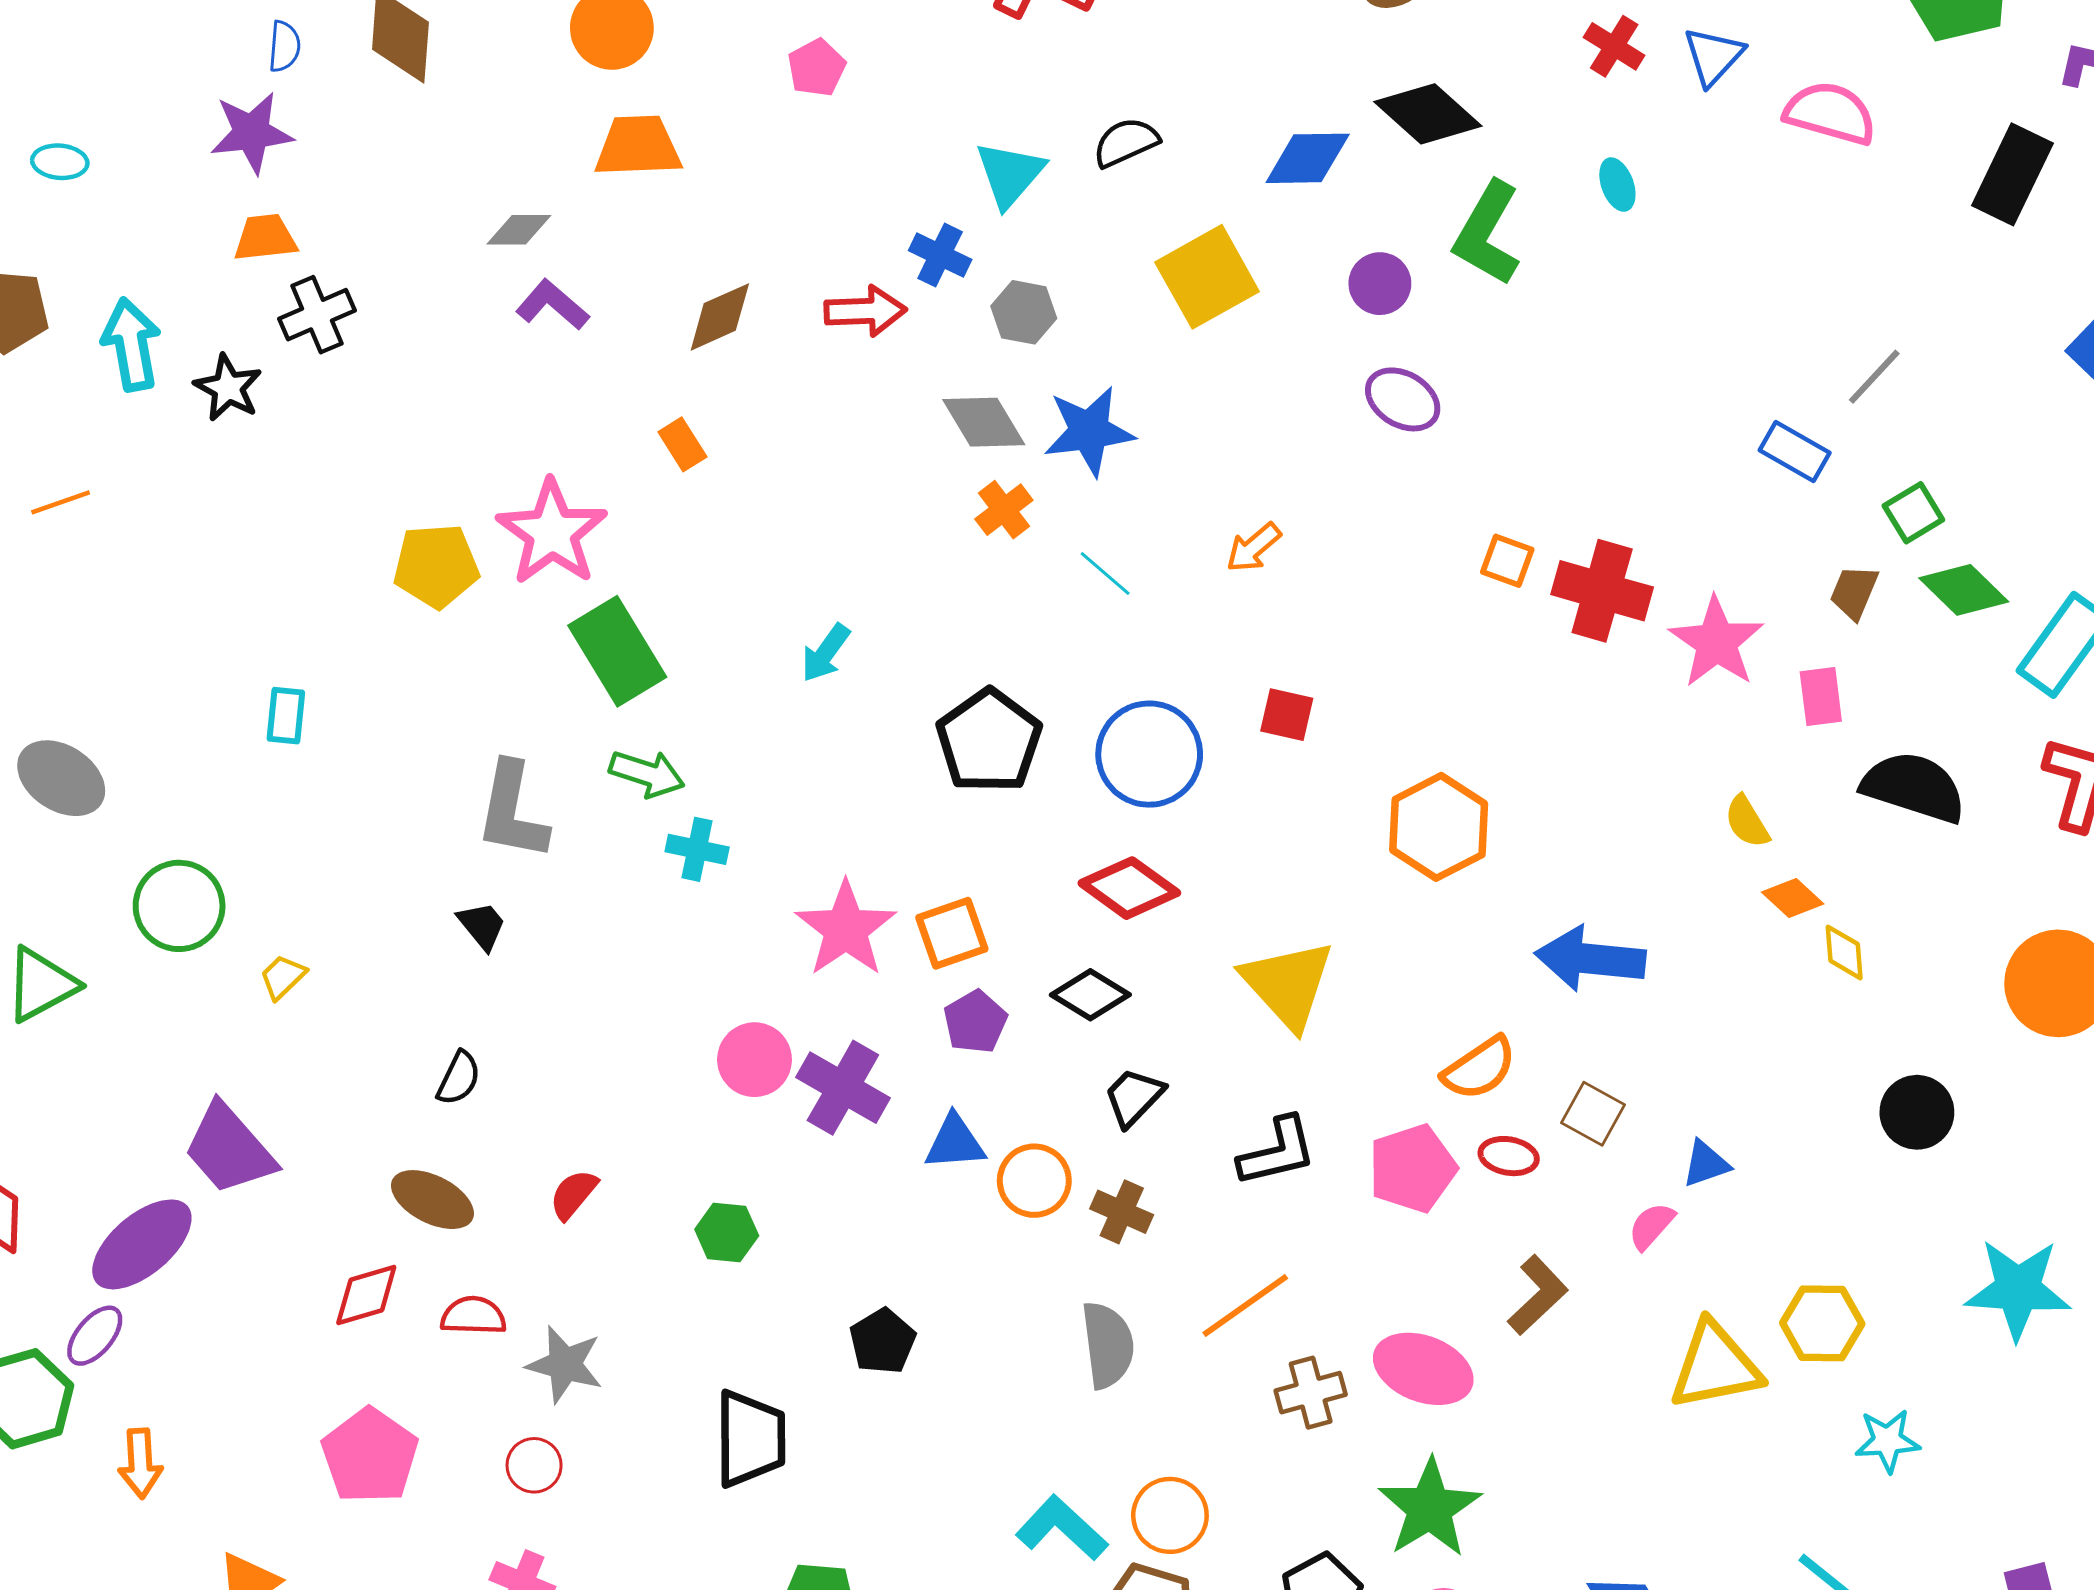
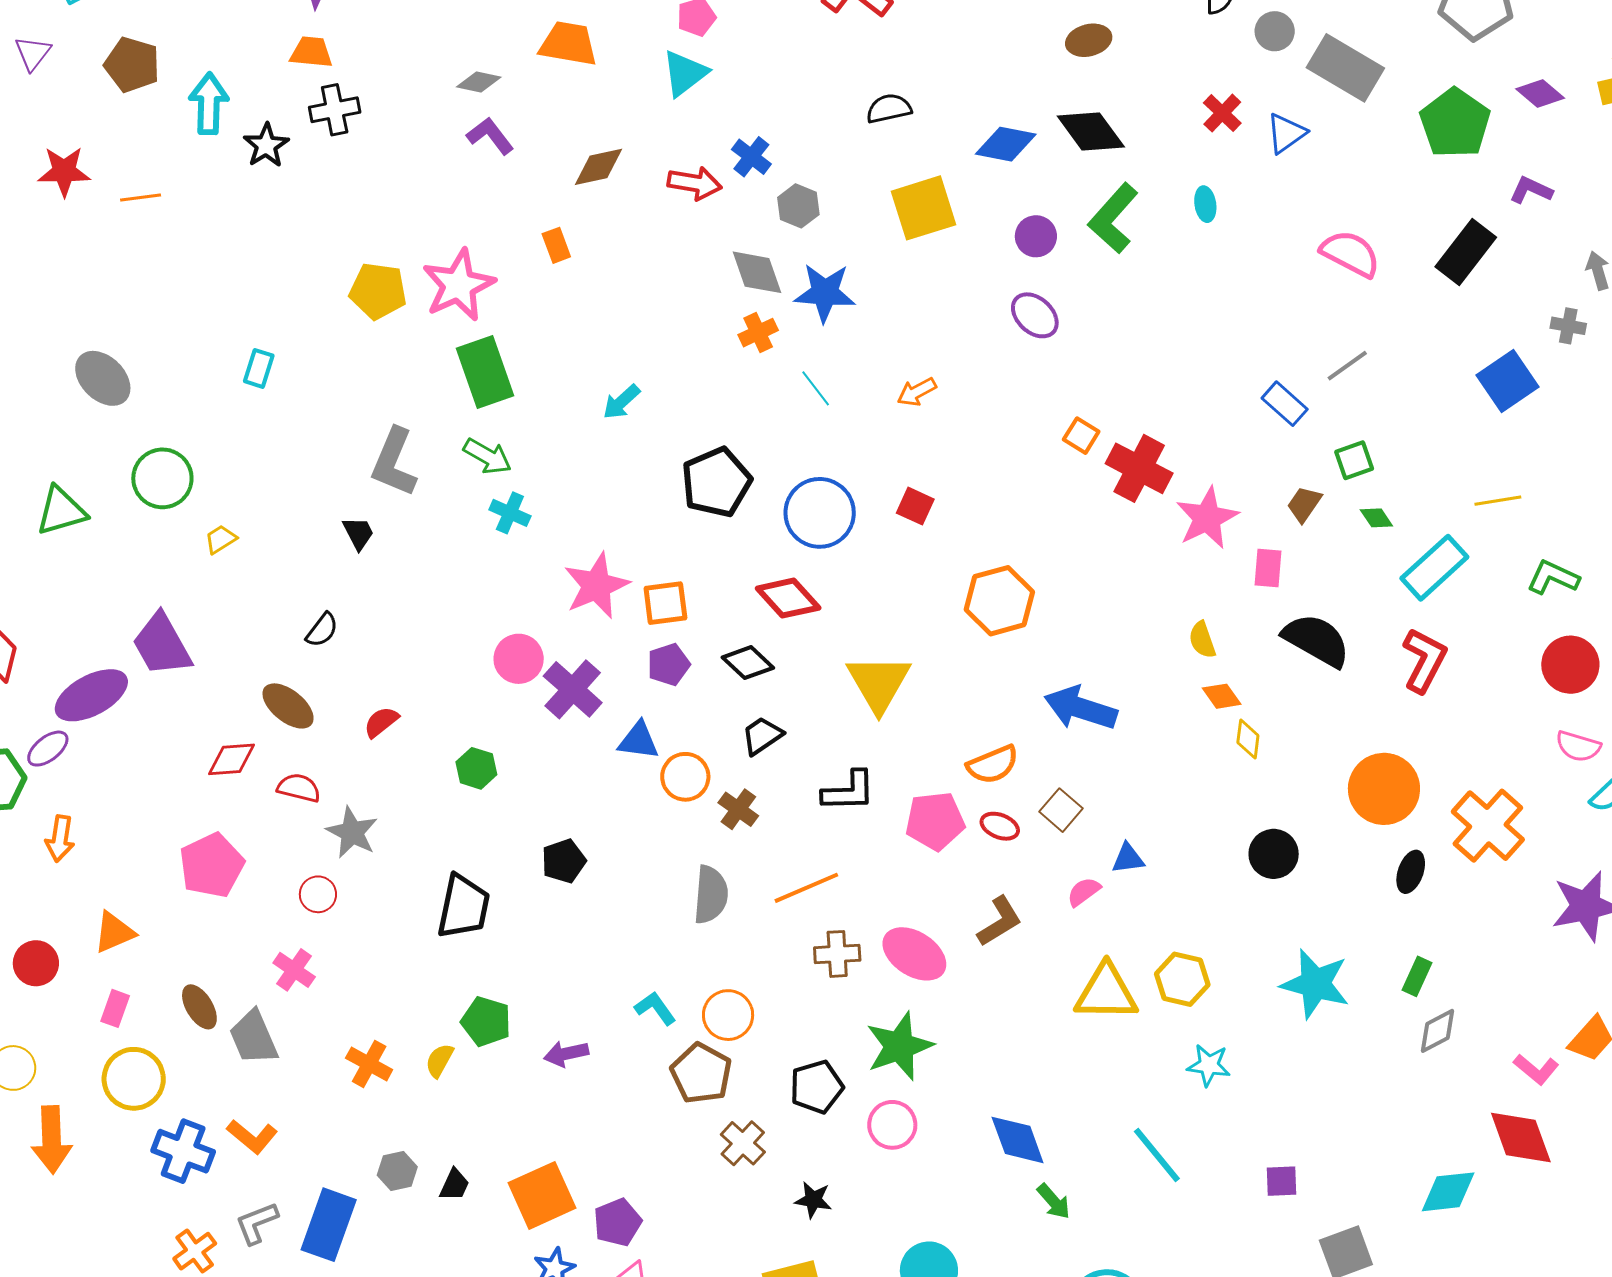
pink semicircle: (1830, 113) -> (1350, 254), moved
cyan triangle: (1010, 174) -> (685, 73), moved
green diamond: (1964, 590) -> (1376, 518), size x0.6
cyan L-shape: (1062, 1528) -> (655, 1008), size x0.7

